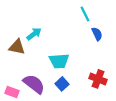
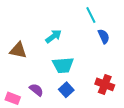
cyan arrow: (34, 34) -> (53, 36), moved
purple semicircle: (34, 84) -> (36, 90), size x0.6

